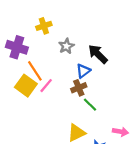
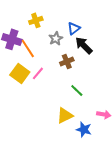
orange line: (35, 71) -> (28, 48), moved
blue triangle: (83, 71) -> (74, 28), moved
brown cross: (79, 88) -> (67, 61), moved

